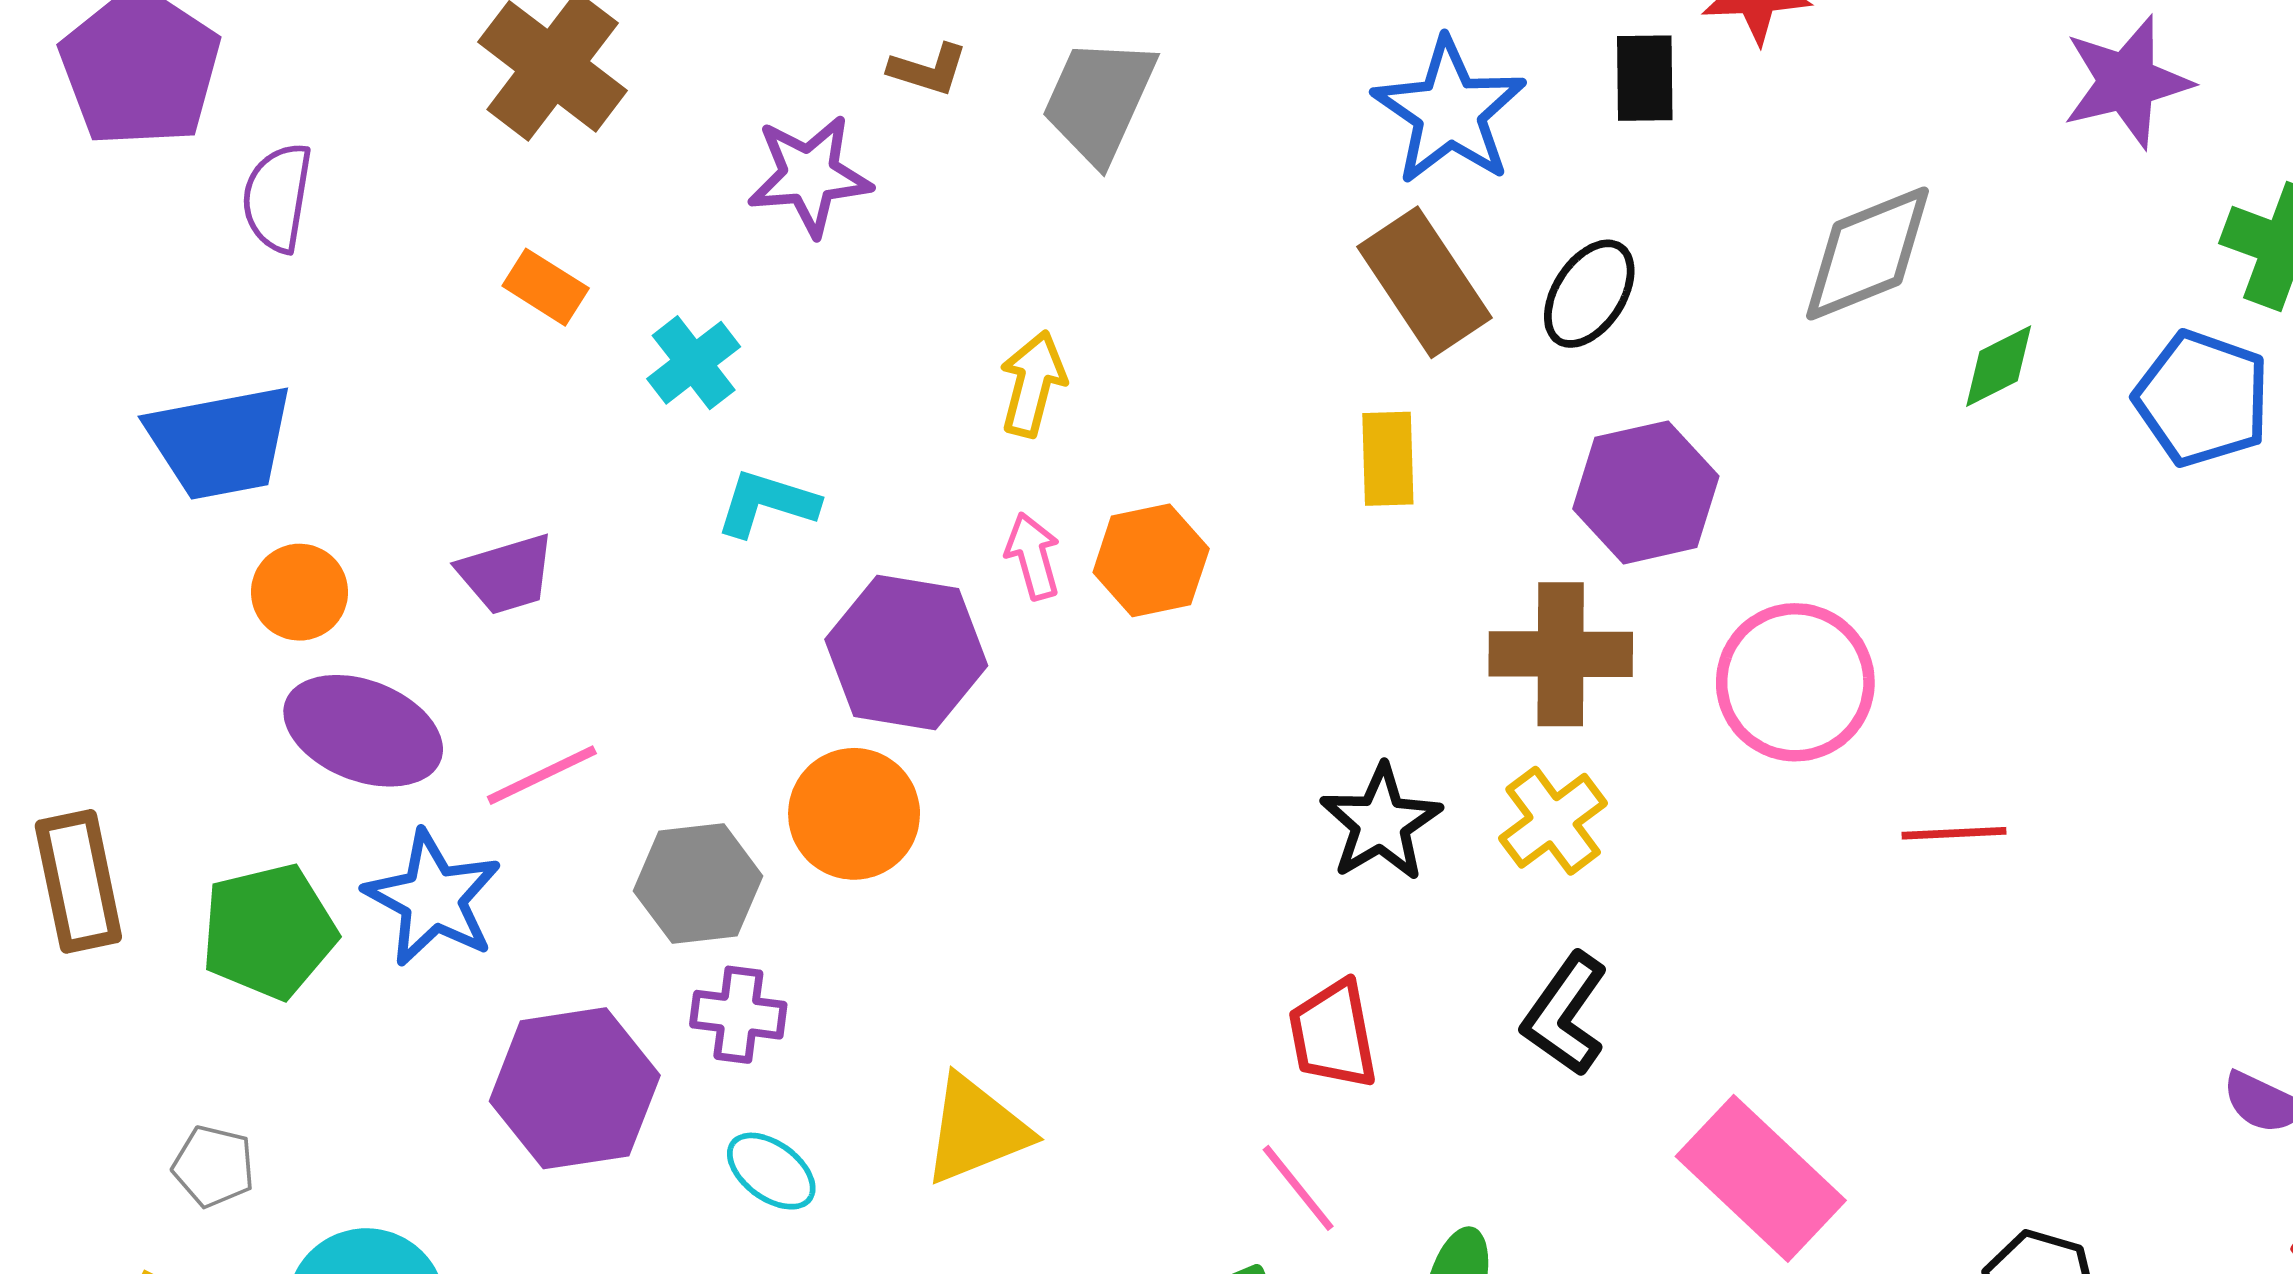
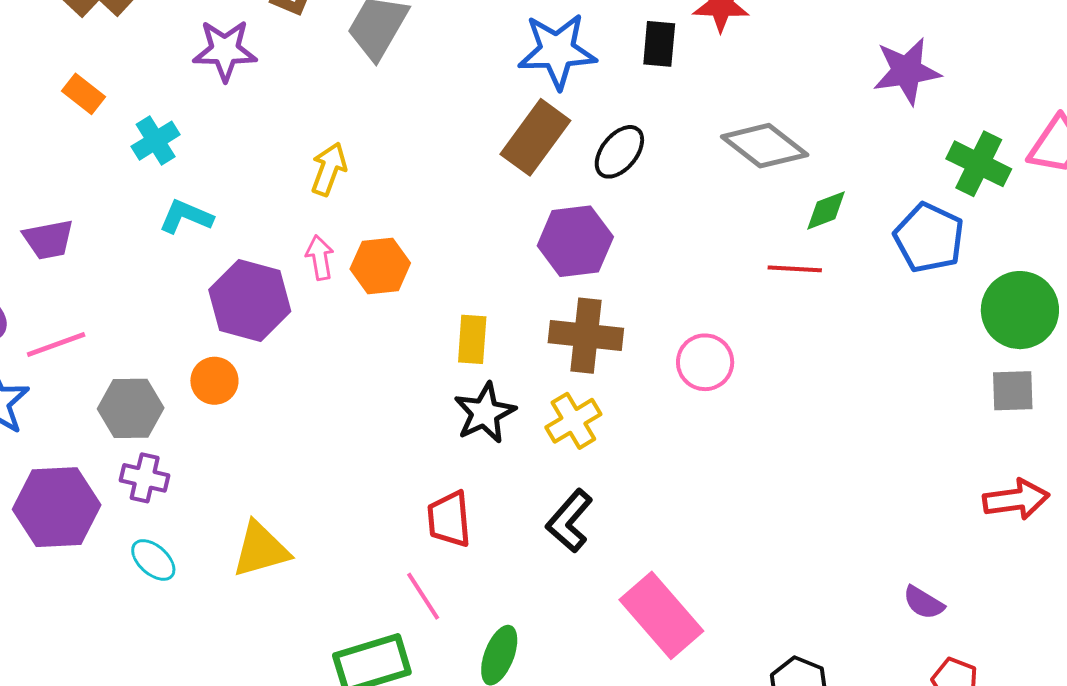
blue star: (1450, 111) -> (557, 51), turned 30
gray diamond: (1868, 254) -> (765, 146), turned 54
brown rectangle: (1424, 282) -> (535, 137), turned 64
yellow rectangle: (1388, 459) -> (472, 339), moved
purple hexagon: (1646, 492) -> (575, 241), moved
pink circle: (1795, 682) -> (705, 362), size x0.7
orange circle: (854, 814) -> (214, 381), size x0.7
red line: (1954, 833) -> (795, 269), moved

